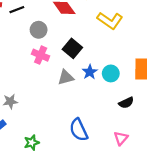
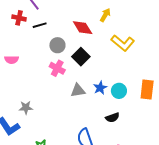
black square: (72, 48) -> (81, 57), moved
black semicircle: (126, 103) -> (112, 118), moved

